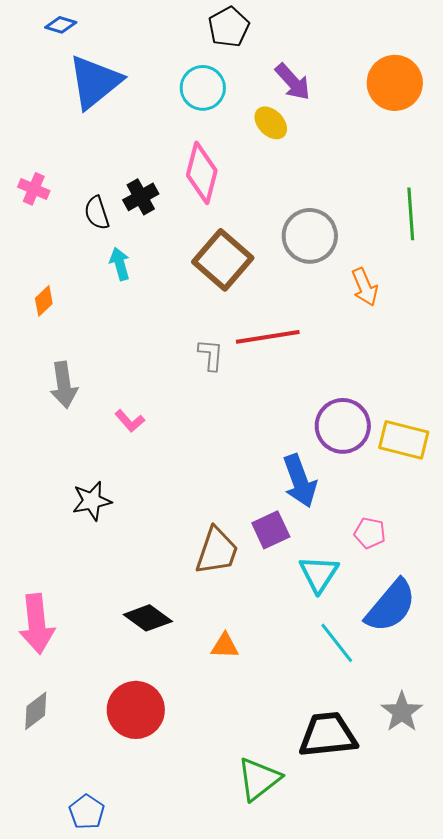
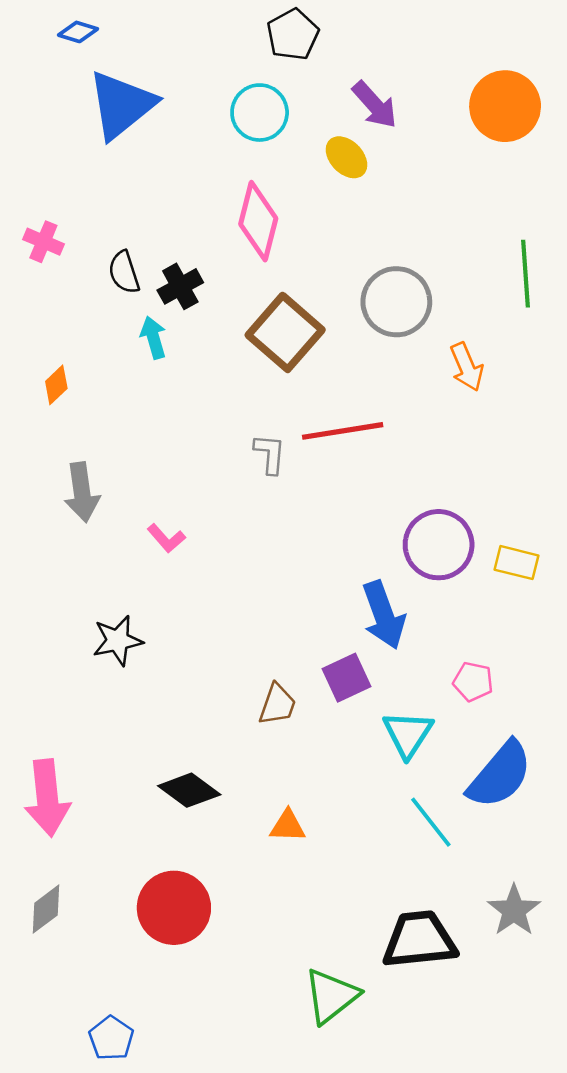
black cross: (141, 197) -> (180, 286), moved
yellow rectangle: (404, 440) -> (517, 563), size x0.7
brown trapezoid: (217, 551) -> (277, 705), size x0.7

